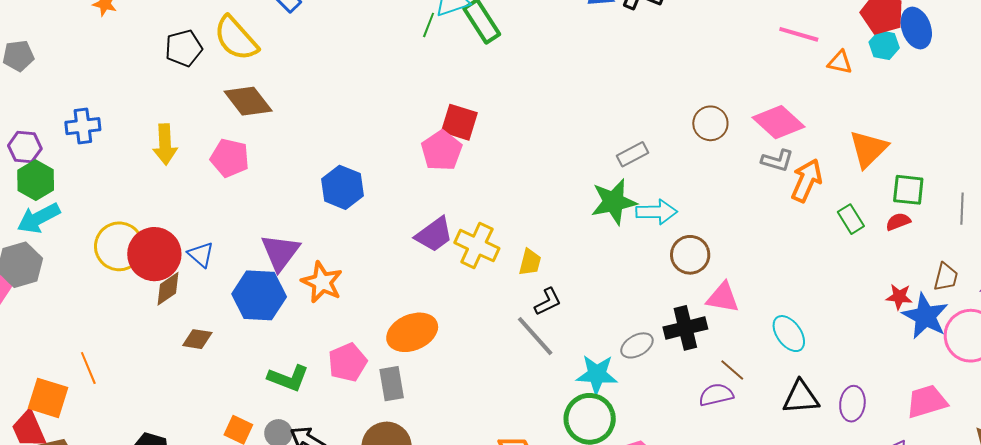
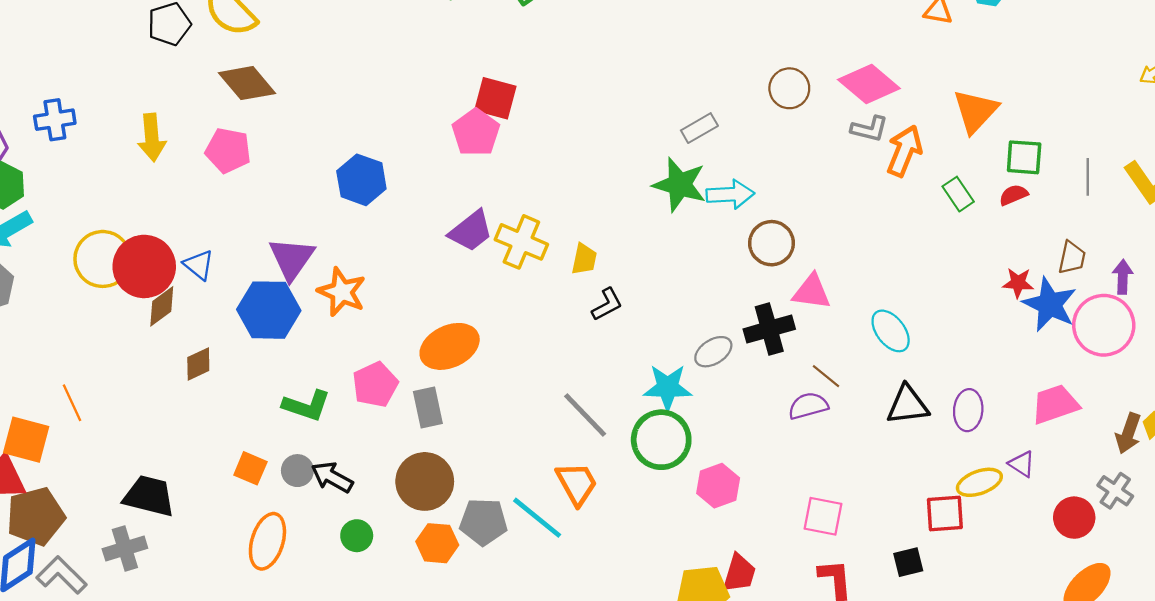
green star: (614, 202) -> (680, 185), turned 30
gray line: (535, 336) -> (585, 415), moved
brown diamond: (197, 339) -> (198, 364), turned -32

